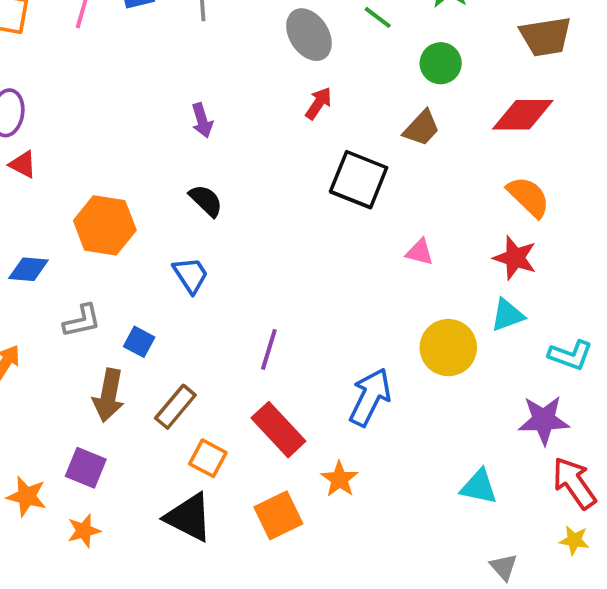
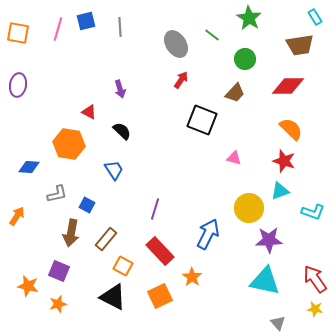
red triangle: (23, 164) -> (89, 112), moved
purple star: (544, 420) -> (269, 240), moved
cyan triangle: (479, 487) -> (265, 281), size x1.5

